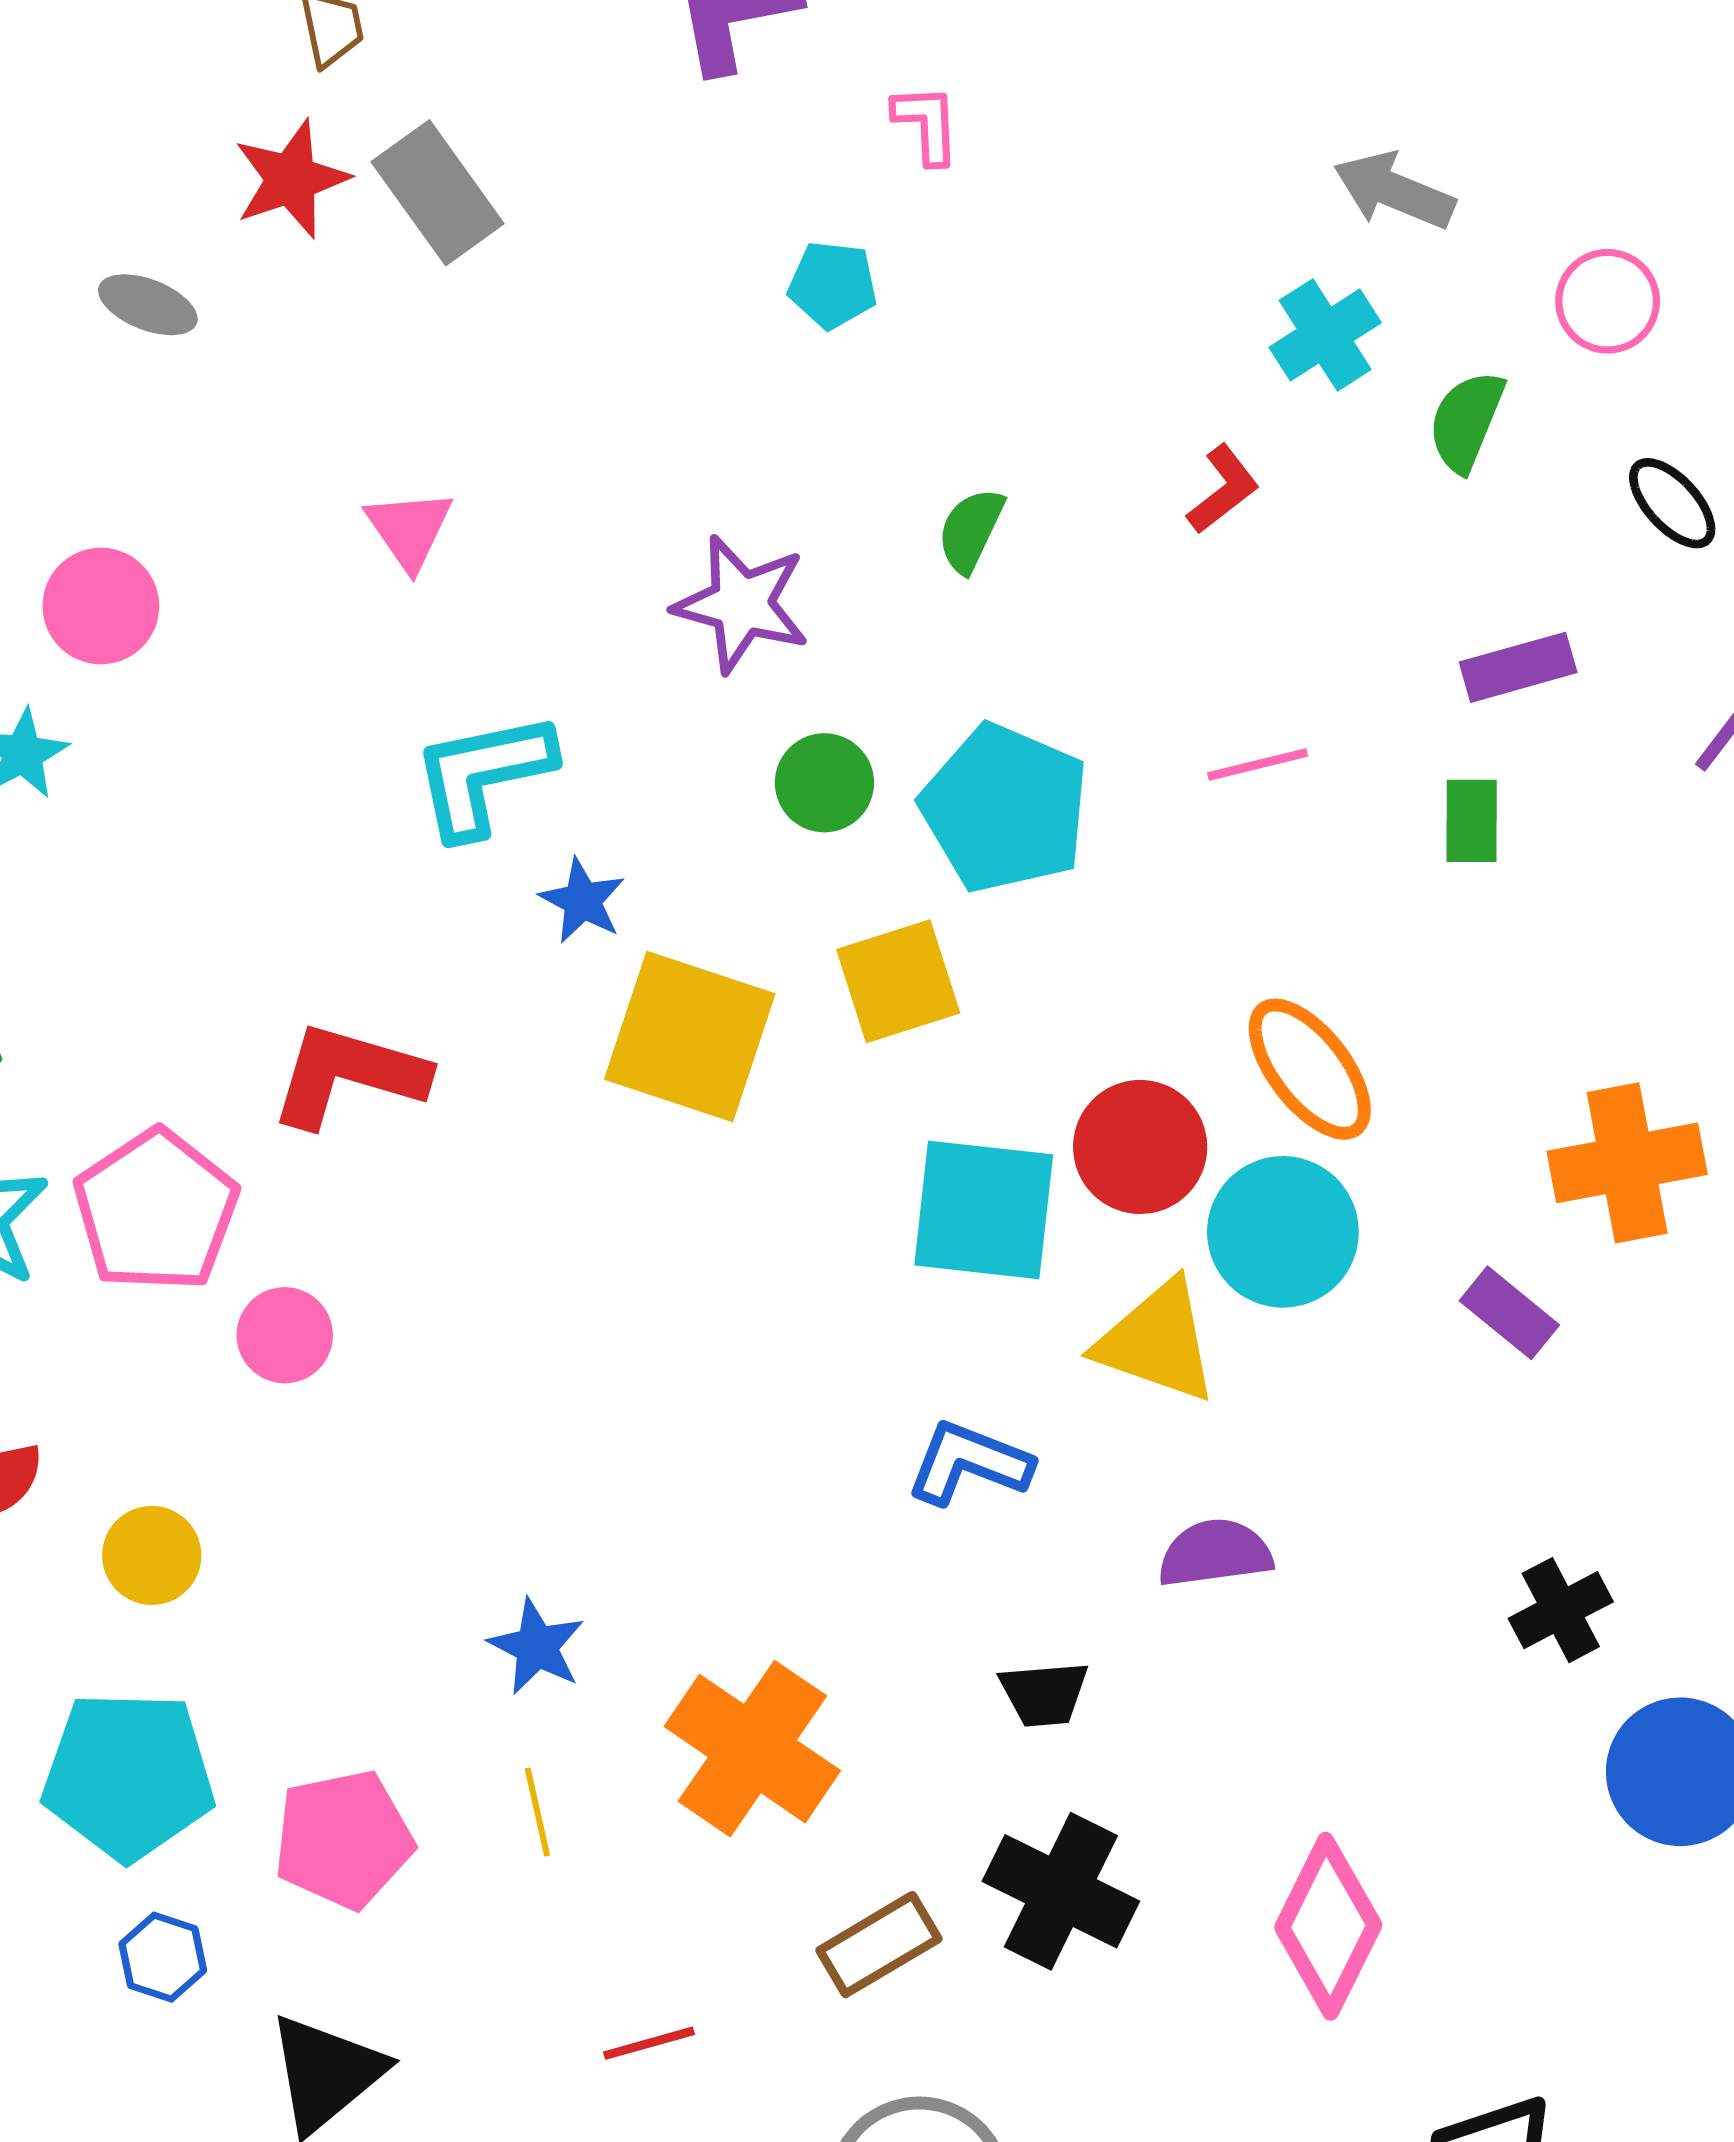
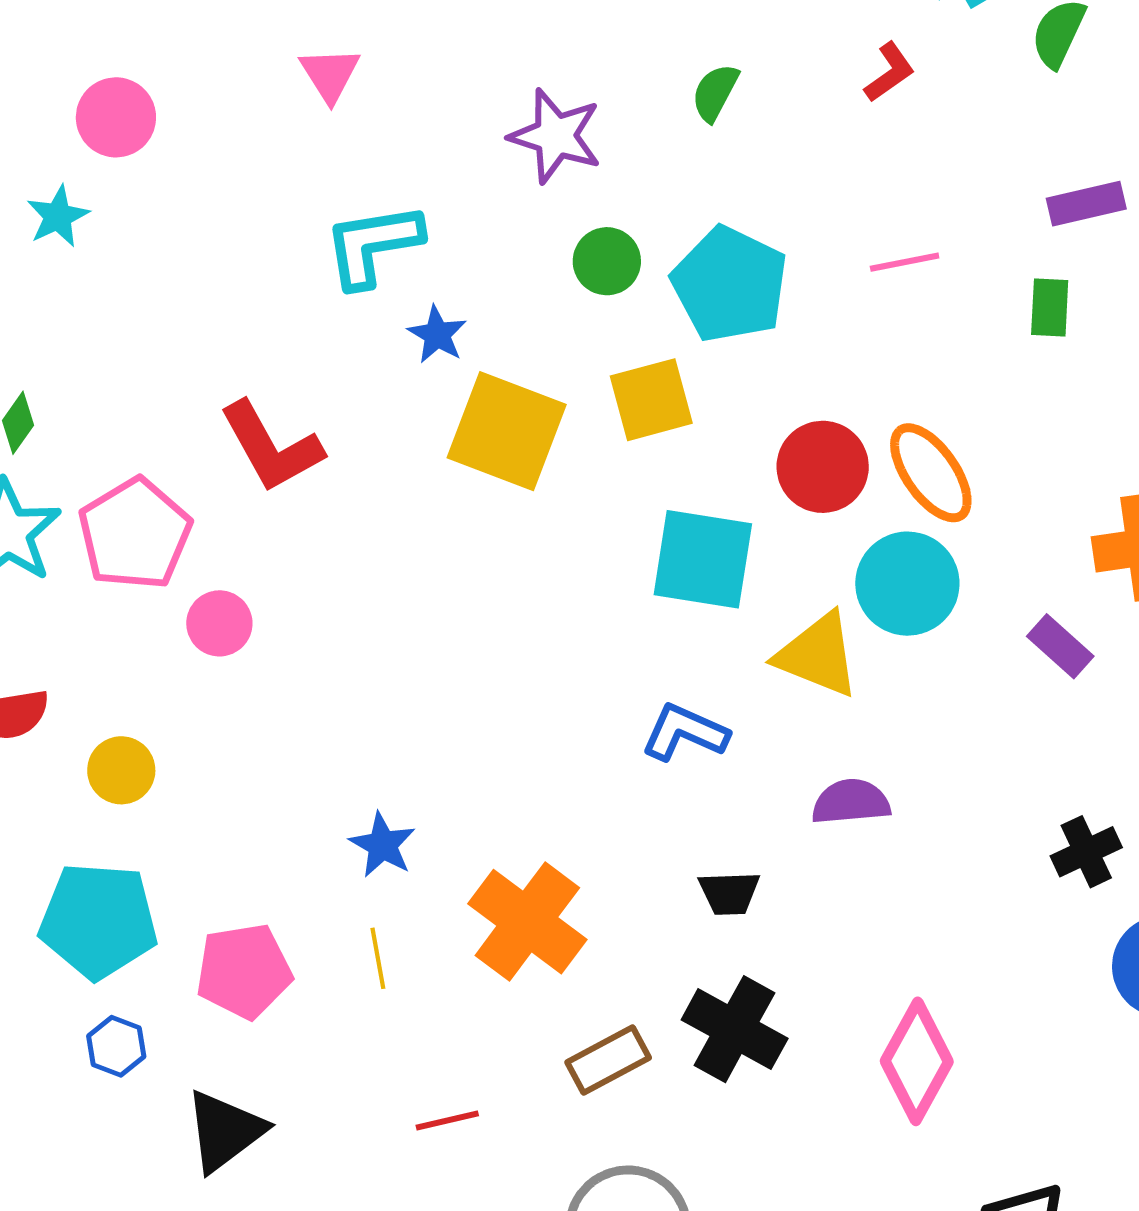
red L-shape: (348, 1075) -> (271, 447), turned -138
red circle: (1140, 1147) -> (823, 467), moved

